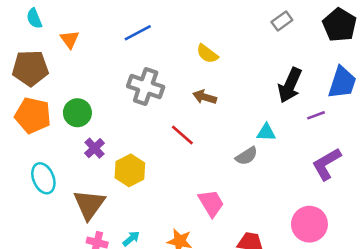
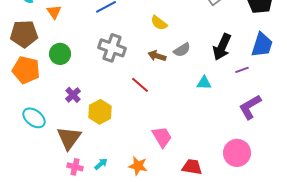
green circle: (77, 113) -> (60, 54), moved
gray semicircle: (247, 156) -> (182, 50), moved
cyan ellipse: (43, 178) -> (34, 118), turned -30

